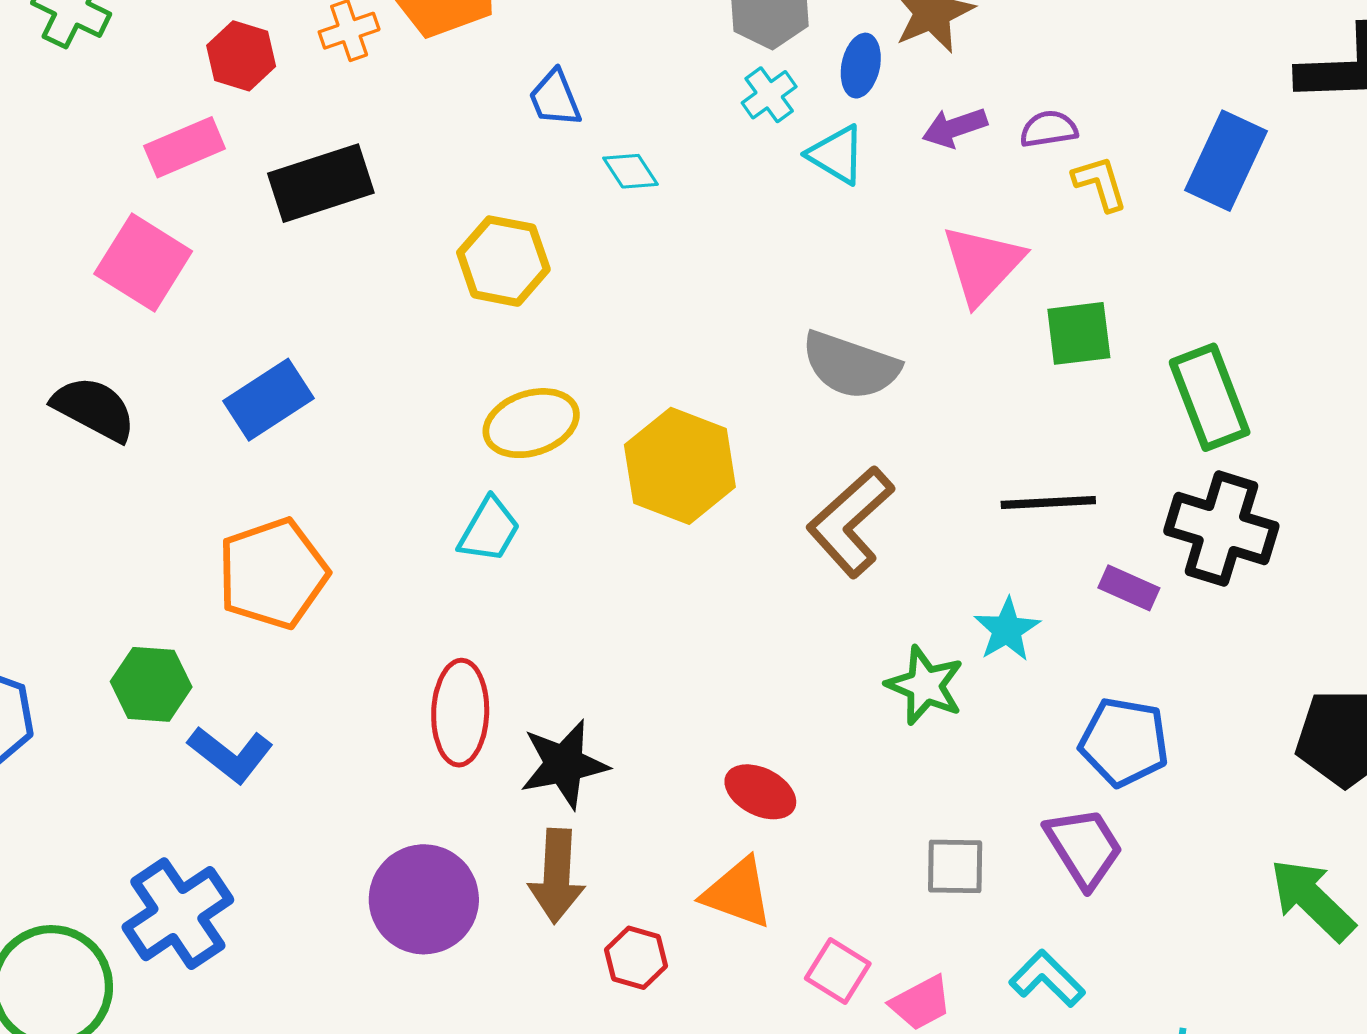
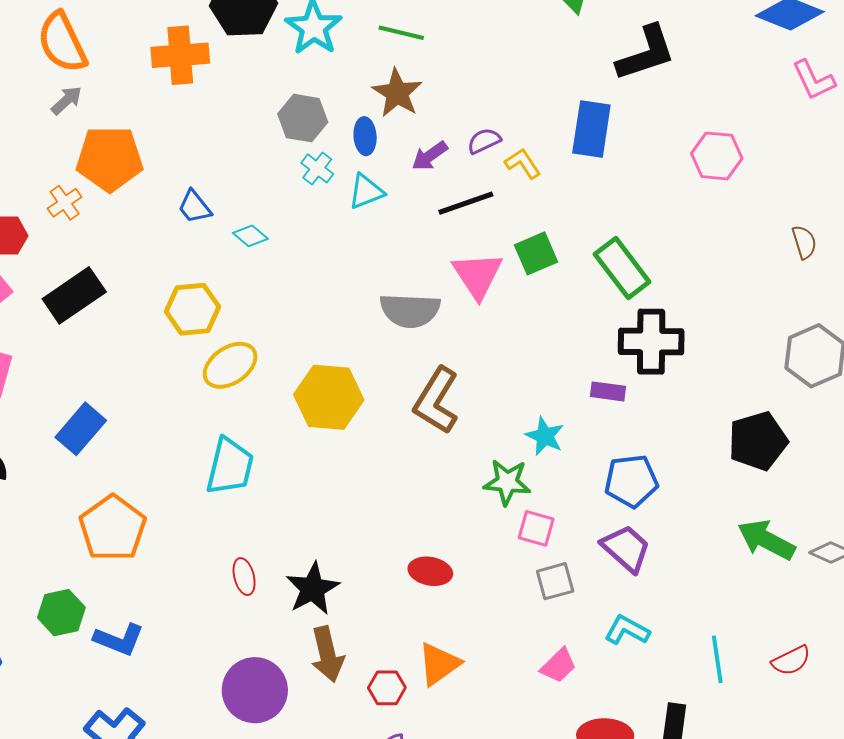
cyan triangle: (836, 155) -> (366, 192), turned -36
pink triangle: (983, 264) -> (478, 275), moved
yellow ellipse: (531, 423) -> (230, 365), moved
black line: (1048, 503) -> (466, 203), moved
cyan trapezoid: (489, 530) -> (230, 466), size x1.4
red ellipse: (460, 713) -> (244, 577), size x0.6
orange triangle: (738, 893) -> (439, 664), moved, turned -39
pink square: (838, 971) -> (536, 528), moved

